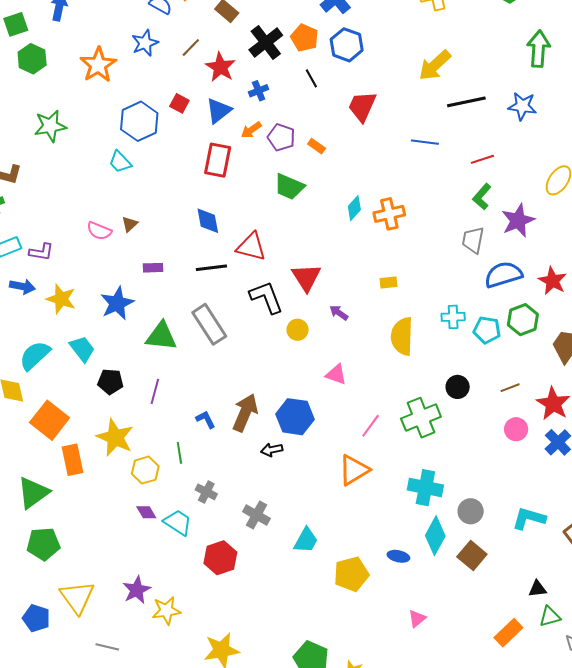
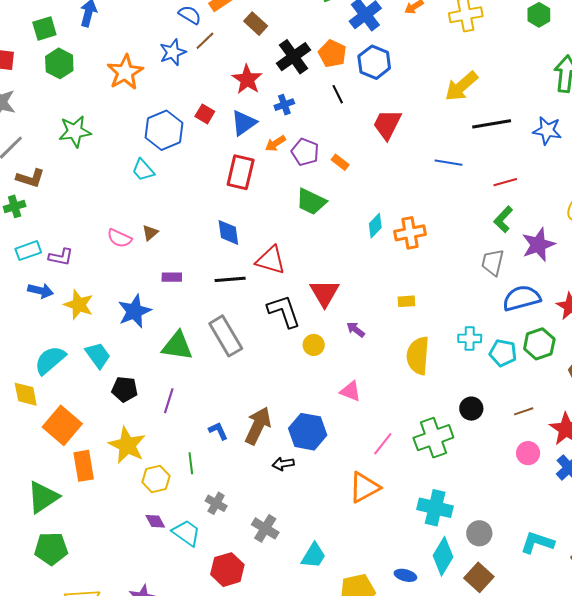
brown line: (191, 48) -> (205, 41), moved

